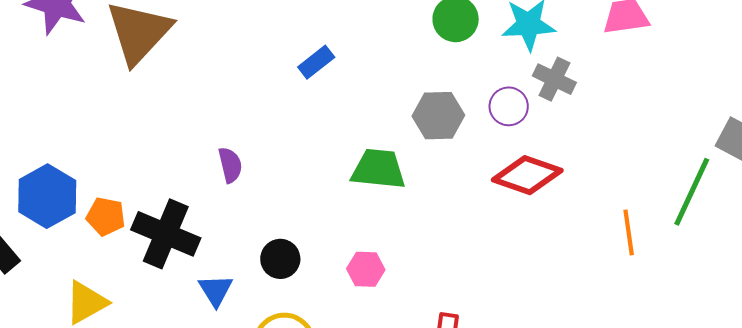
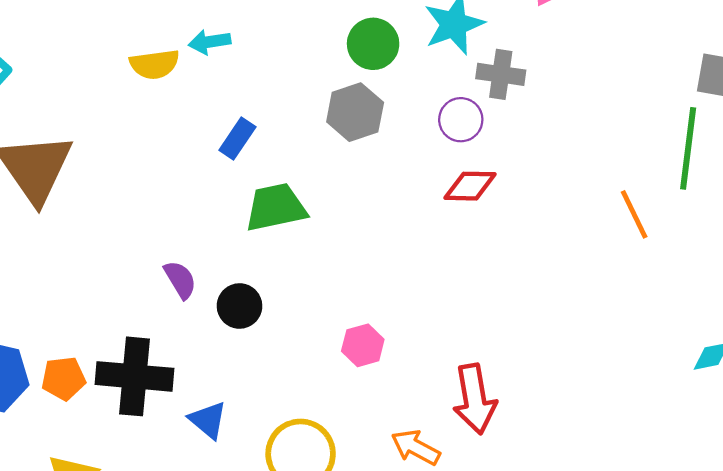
gray hexagon: (438, 116) -> (355, 112), moved
green trapezoid: (378, 169) -> (276, 207), moved
red diamond: (527, 175) -> (470, 186), moved, size x0.7
black circle: (280, 259) -> (239, 306), moved

